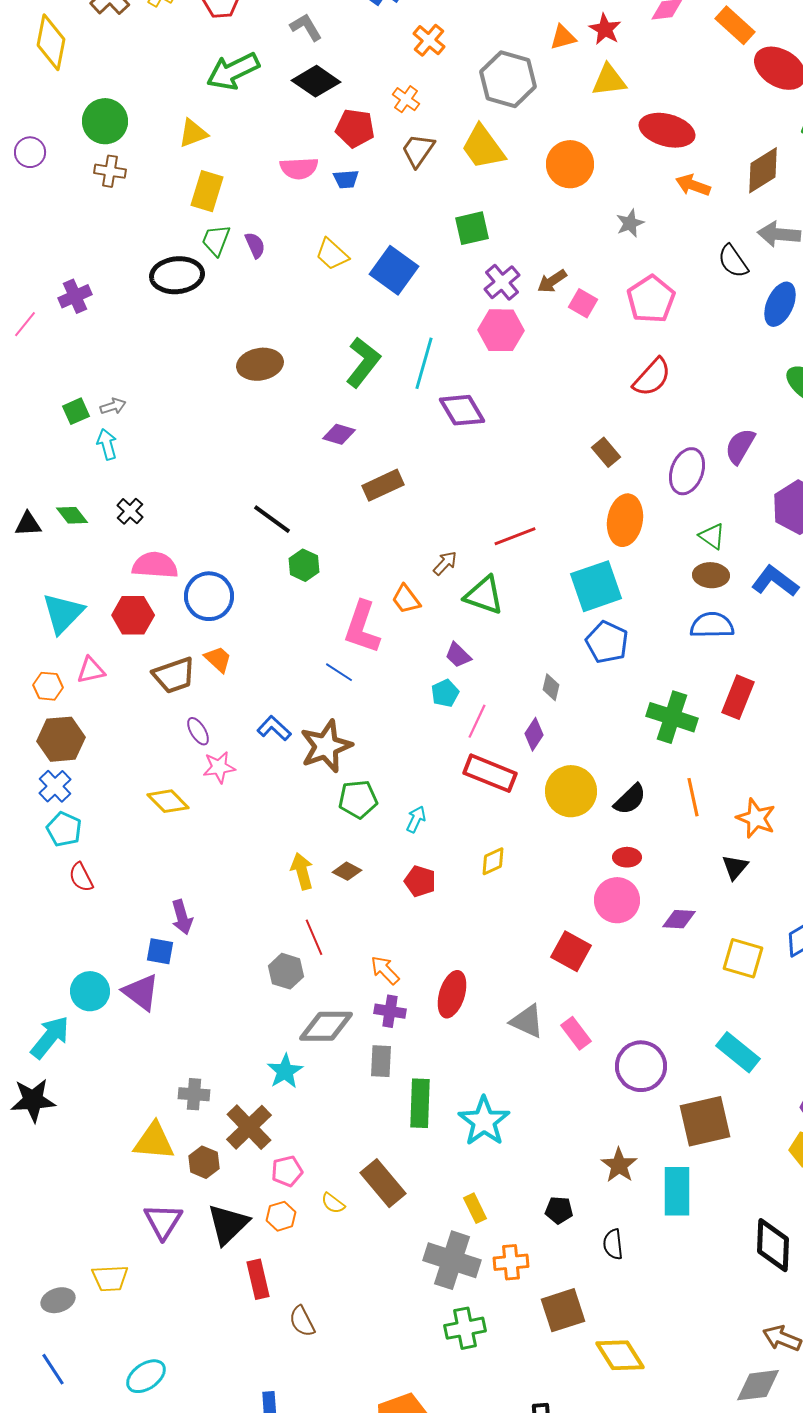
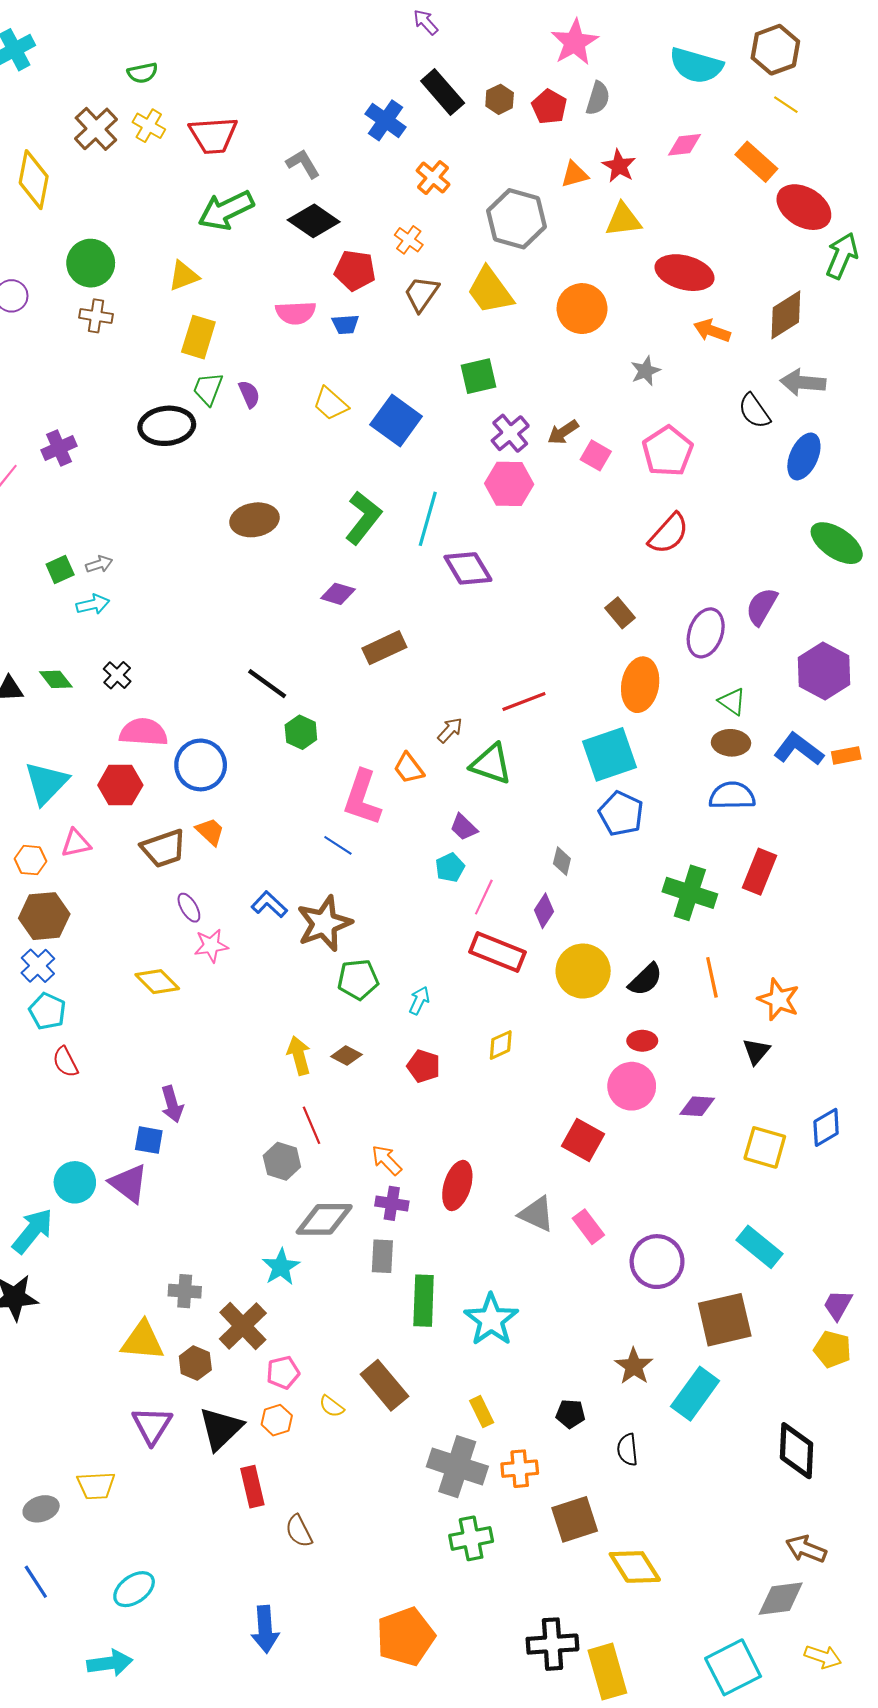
cyan arrow: (107, 444) -> (93, 604), turned 92
cyan rectangle: (677, 1191) -> (695, 1394), turned 36

